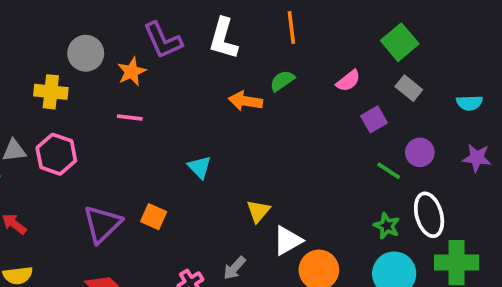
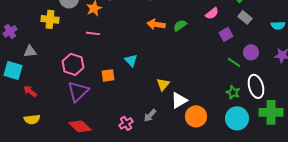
green semicircle: (282, 81) -> (180, 25), moved
pink hexagon: (56, 154) -> (73, 64), moved
orange square: (154, 217) -> (108, 75), moved, turned -32

